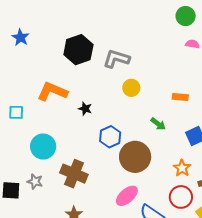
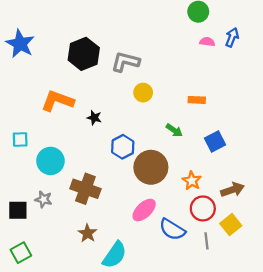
blue star: (20, 37) -> (20, 44), size x1.5
cyan square: (16, 112) -> (20, 139), moved
orange star: (182, 168) -> (192, 181), moved

